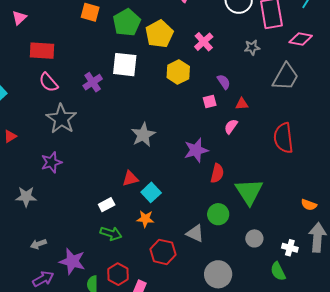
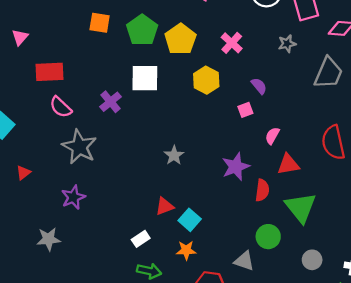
red triangle: (242, 104) -> (288, 164), moved, size x1.5
gray star: (143, 135) -> (174, 155), size x0.7

